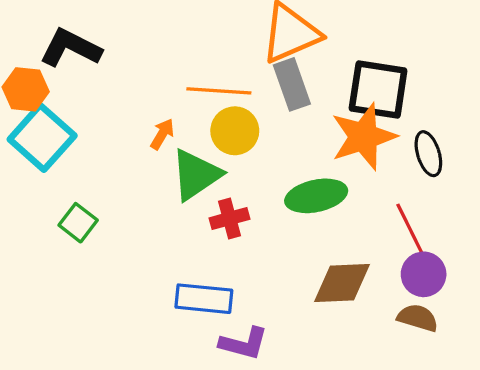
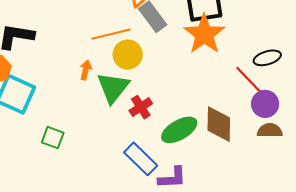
black ellipse: (428, 154) -> (267, 58), moved, turned -72
green ellipse: (316, 196) -> (179, 130), moved
brown diamond: (342, 283) -> (219, 124), turned -69
blue rectangle: (204, 299) -> (141, 159), turned 56

